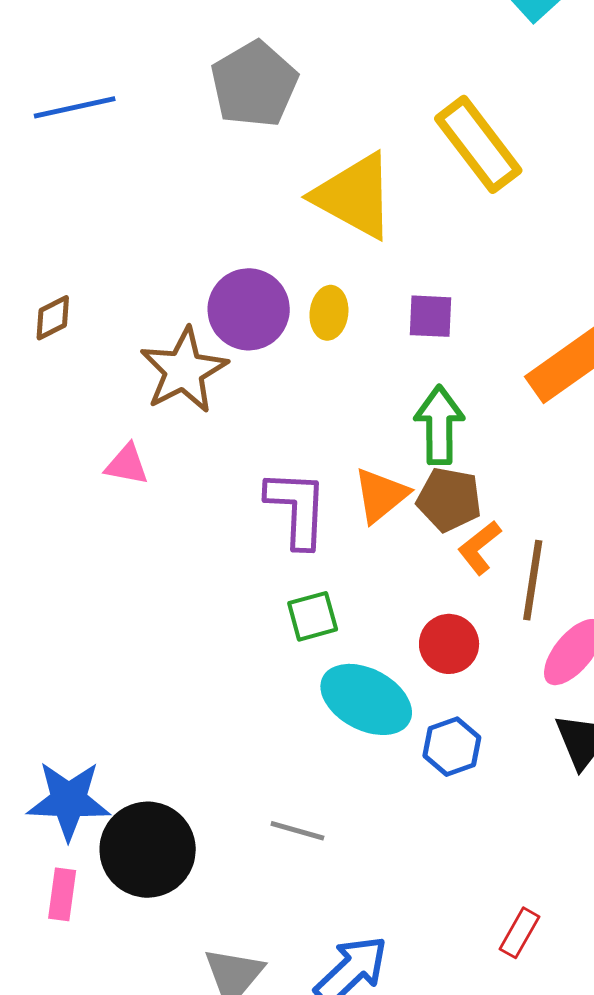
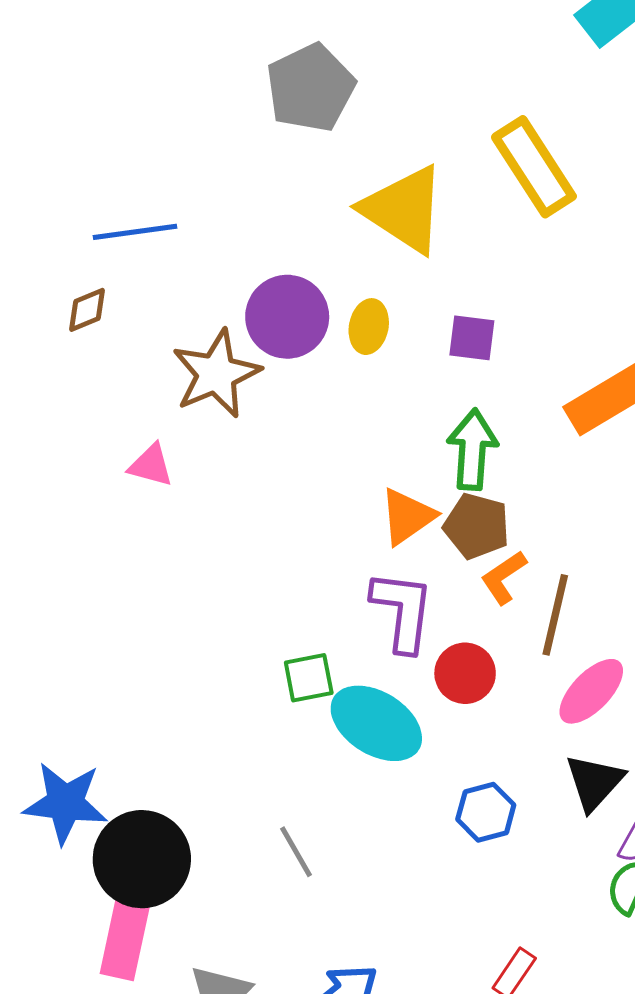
blue line: (75, 107) -> (135, 232), moved
purple L-shape: (297, 508) -> (402, 611), moved
green square: (313, 616) -> (309, 678), moved
blue hexagon: (452, 747) -> (486, 812), moved
gray line: (297, 831) -> (296, 852), turned 40
pink rectangle: (62, 894) -> (126, 936), moved, size x1.6

